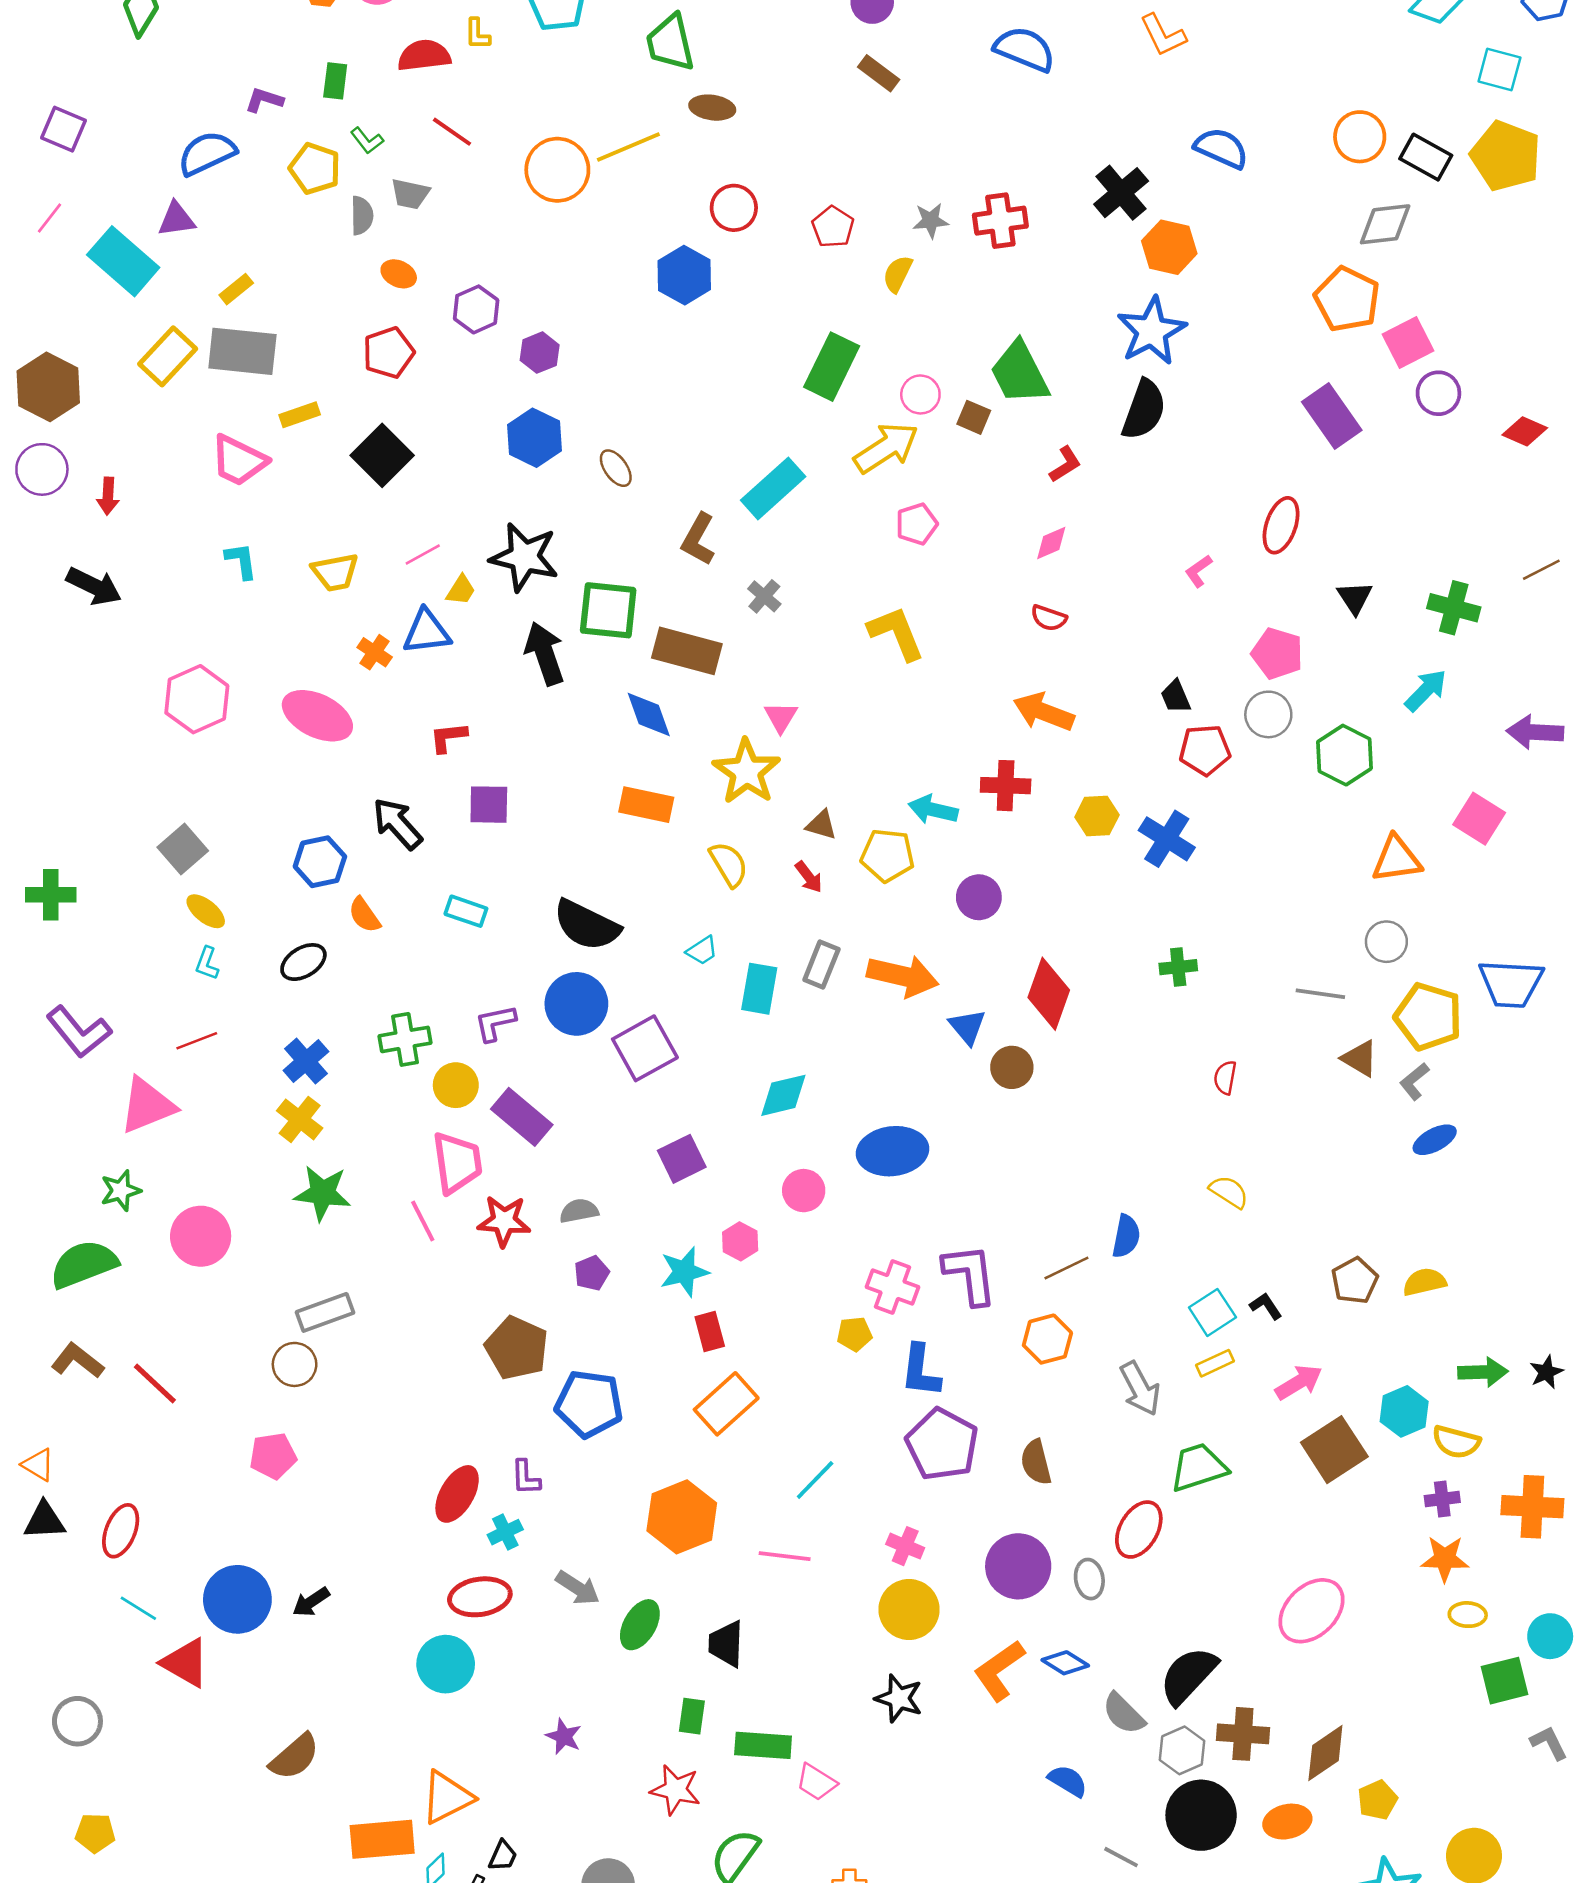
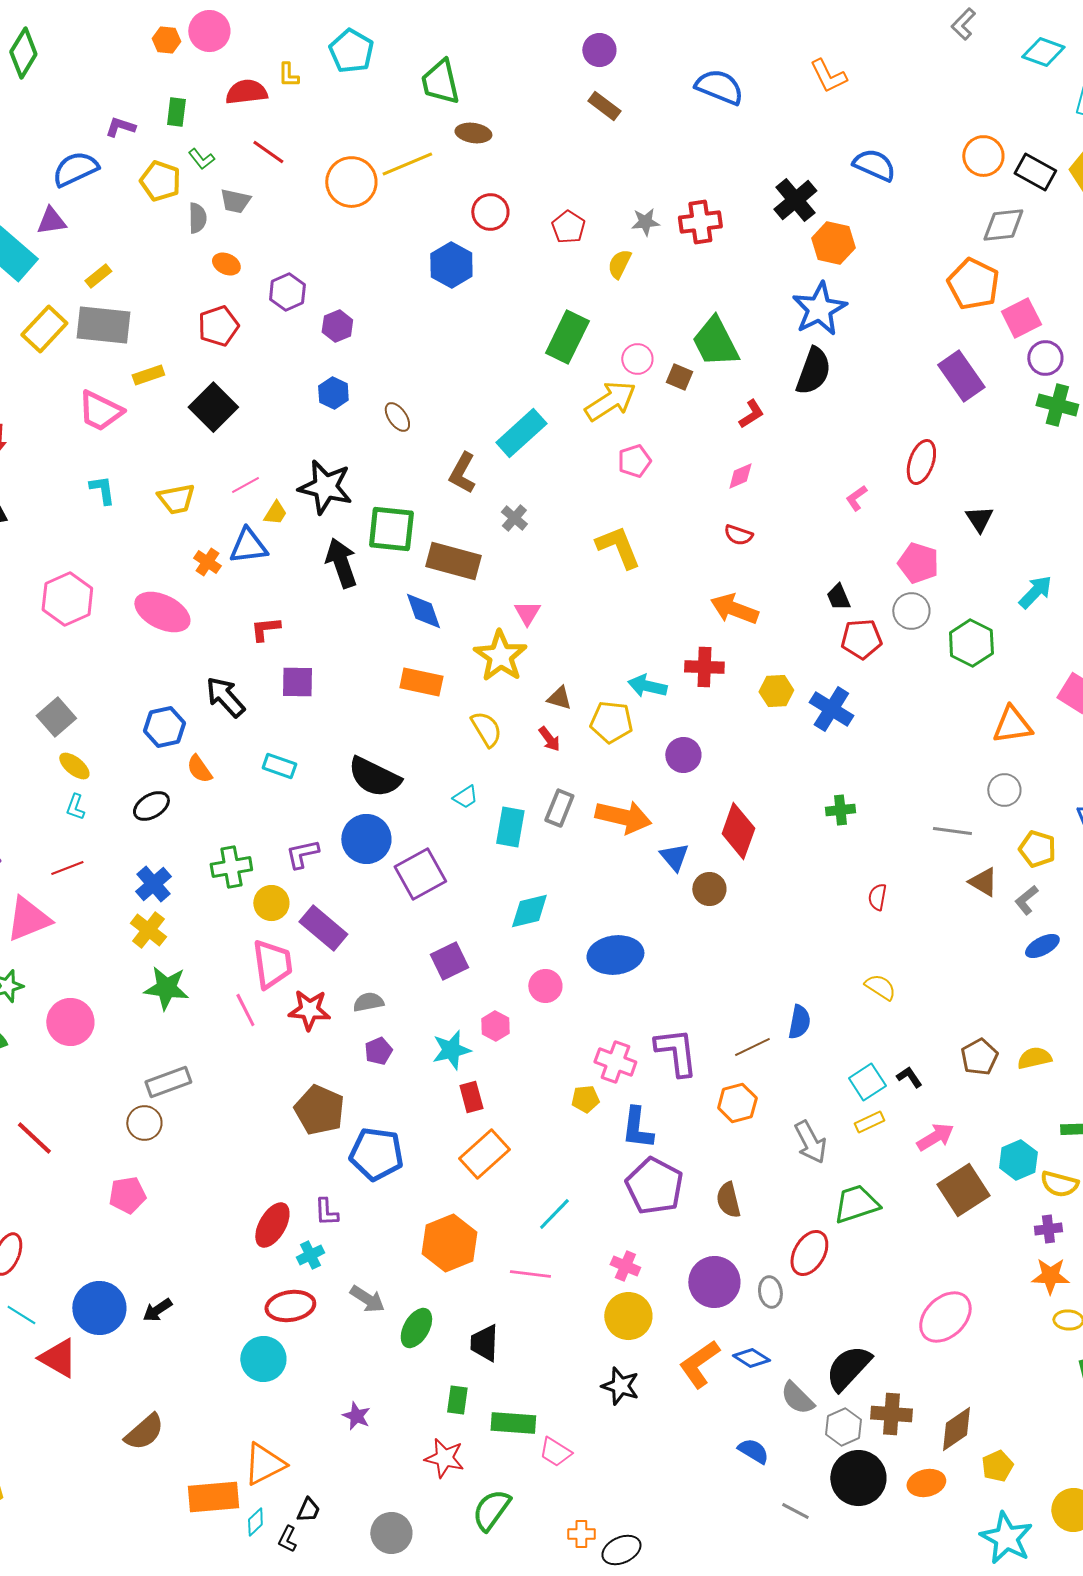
blue hexagon: (534, 438) -> (333, 393), size x0.7
green cross: (1454, 608) -> (1057, 405), moved
yellow pentagon: (1428, 1017) -> (1037, 849), size x0.7

